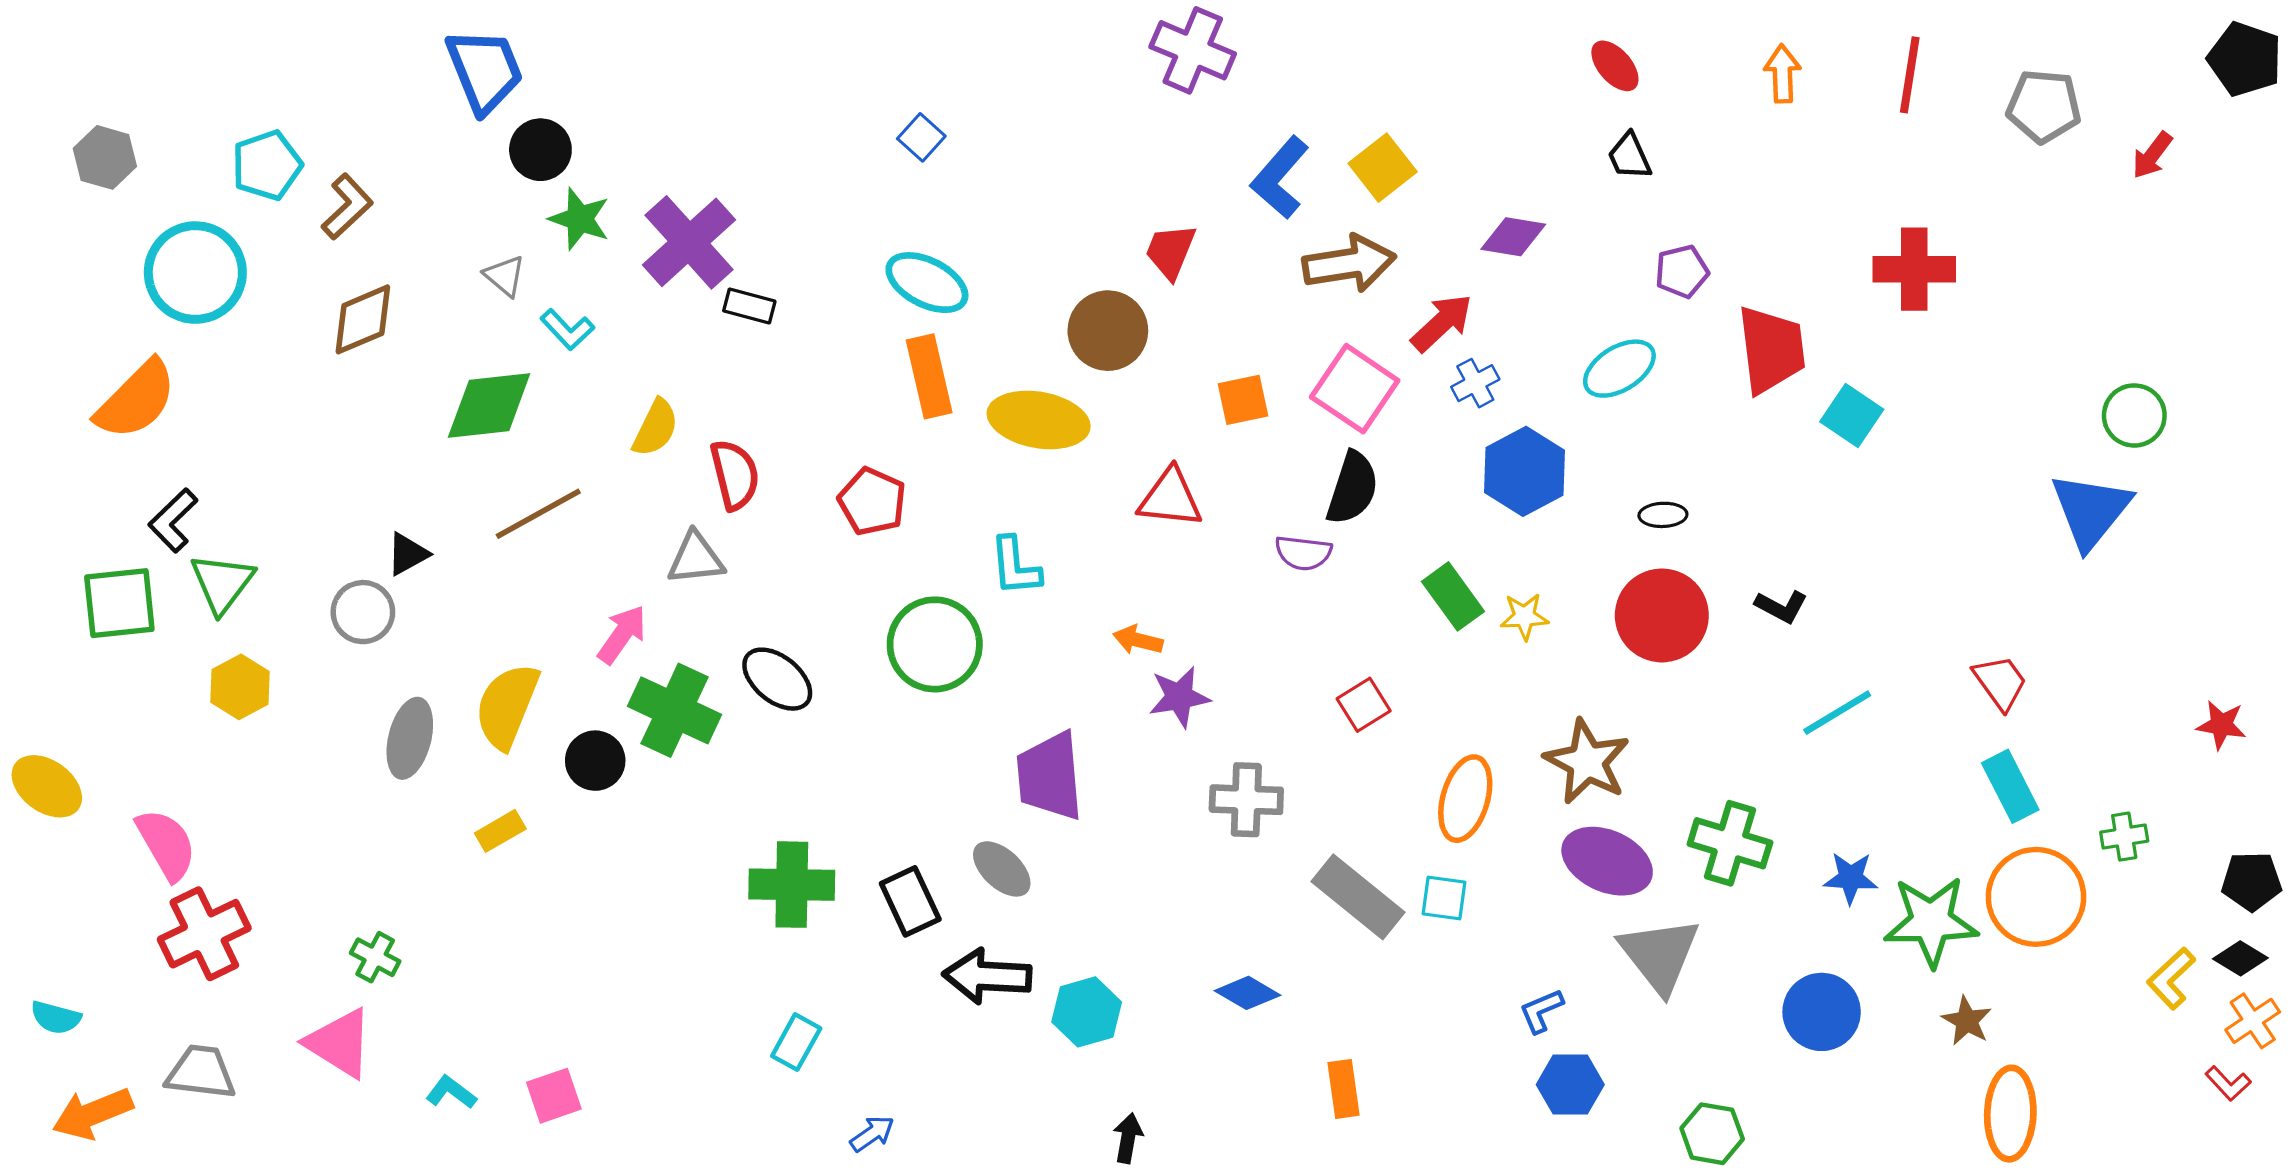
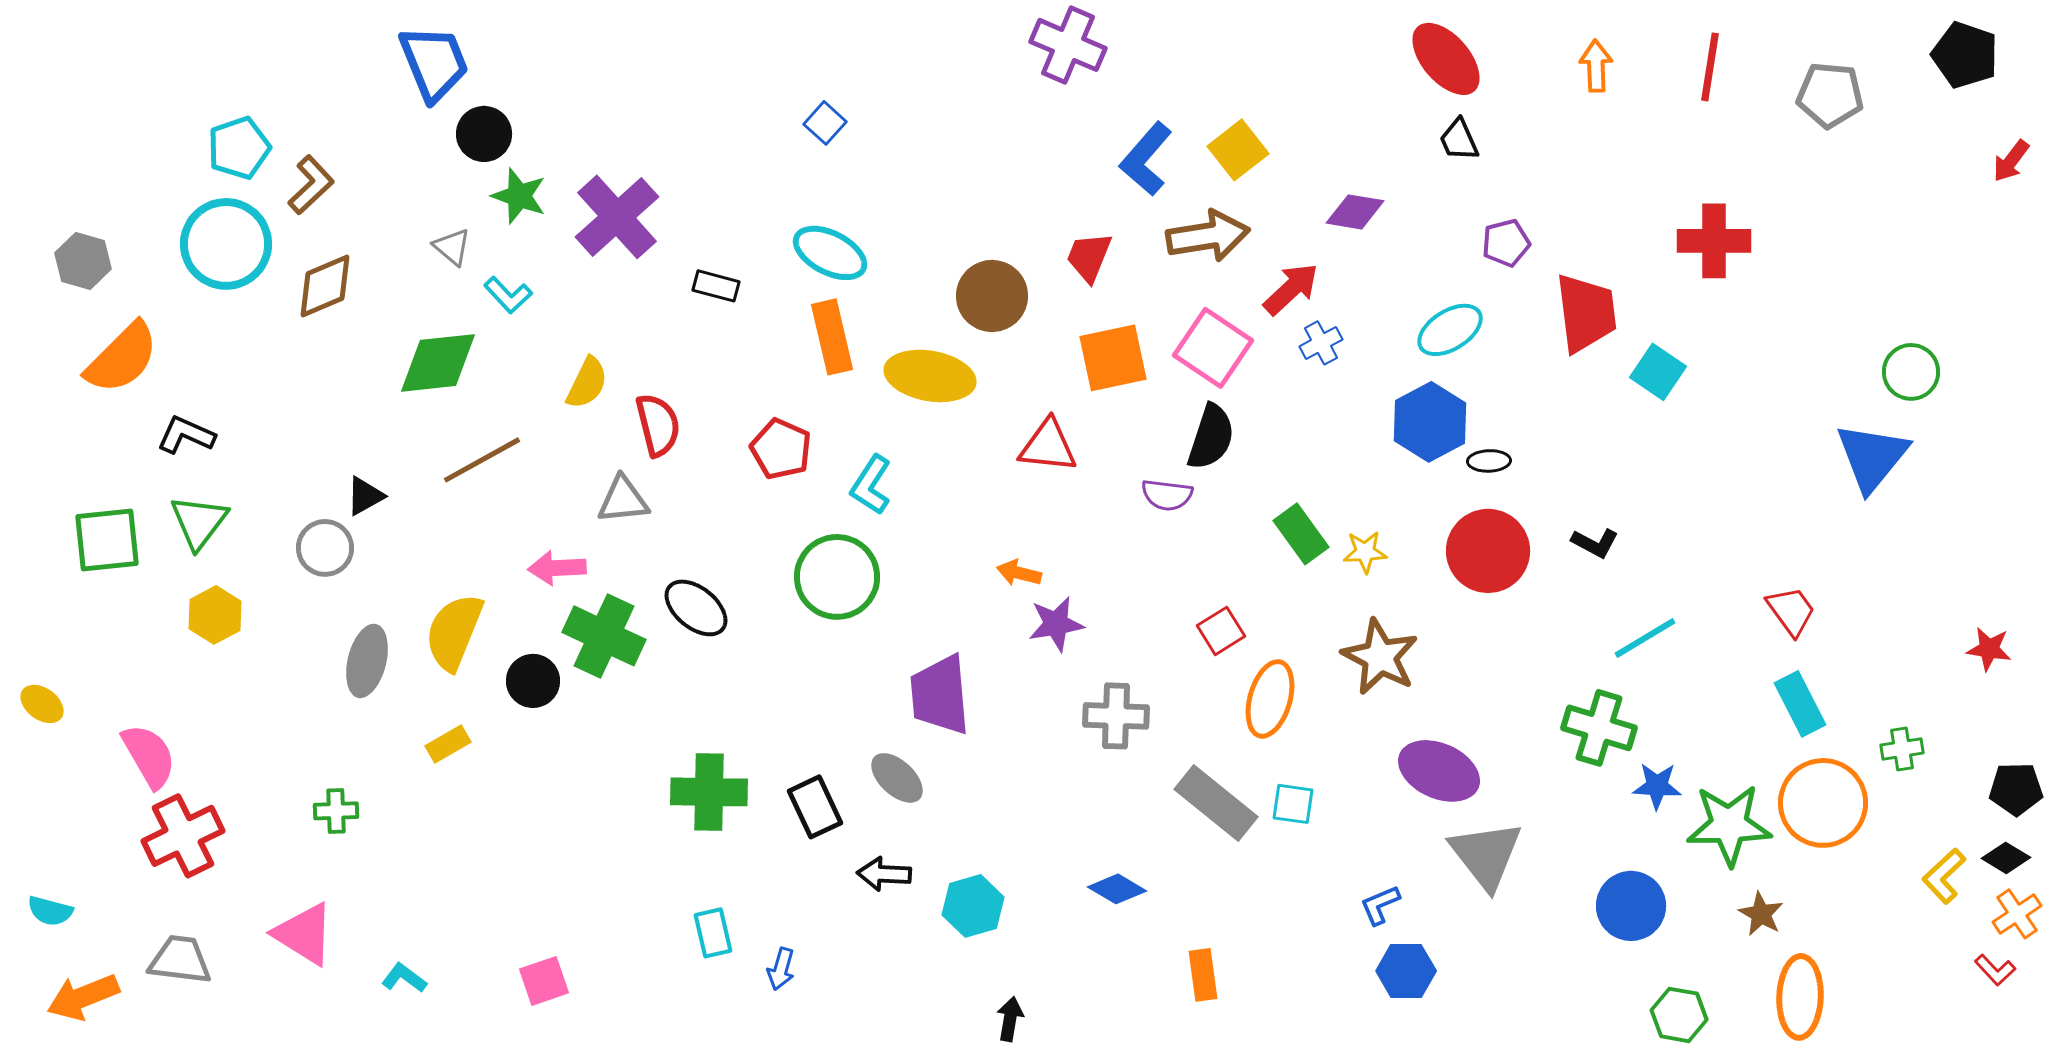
black pentagon: (2245, 59) -> (1965, 55), moved
red ellipse: (1615, 66) -> (1446, 59), size x1.6
red arrow: (2152, 155) -> (2011, 161), moved
gray hexagon: (105, 157) -> (83, 261), moved
red trapezoid: (1170, 251) -> (1089, 257), moved
cyan circle: (195, 273) -> (226, 244), moved
black rectangle: (749, 306) -> (716, 286), moved
orange square: (1243, 400) -> (1113, 358), size x1.5
blue hexagon: (1524, 471) -> (1430, 422), moved
black L-shape: (173, 520) -> (186, 435), moved, turned 68
cyan L-shape: (1015, 566) -> (871, 485), moved, turned 38
pink arrow: (622, 634) -> (557, 568), turned -128
brown star: (1587, 762) -> (1380, 657), moved
yellow ellipse: (47, 786) -> (42, 704), size x0.7
orange ellipse: (1465, 799) -> (1270, 699), moved
green cross: (1730, 843) -> (1599, 728), moved
green cross: (375, 957) -> (336, 811), moved, turned -30
black arrow: (987, 976) -> (884, 874), size x0.7
cyan rectangle: (796, 1042) -> (713, 933), turned -42
pink square: (554, 1096) -> (544, 981), moved
blue arrow: (872, 1134) -> (781, 969), moved, turned 141
green hexagon: (1712, 1134) -> (1679, 1015), moved

